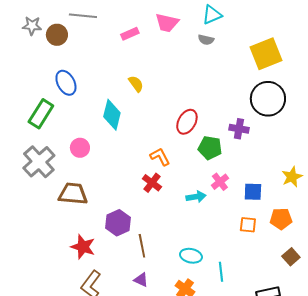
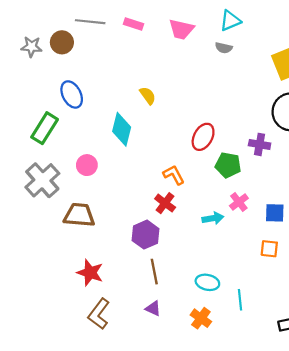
gray star: (32, 26) -> (31, 47), moved
pink rectangle: (130, 34) -> (134, 24), moved, turned 42
purple hexagon: (118, 223) -> (146, 235), moved

